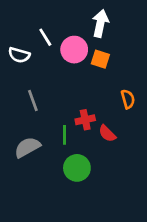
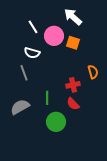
white arrow: (100, 23) -> (73, 17), turned -60
white semicircle: (19, 55) -> (32, 53), moved
red cross: (85, 120) -> (73, 85), moved
red semicircle: (107, 134) -> (73, 104), moved

